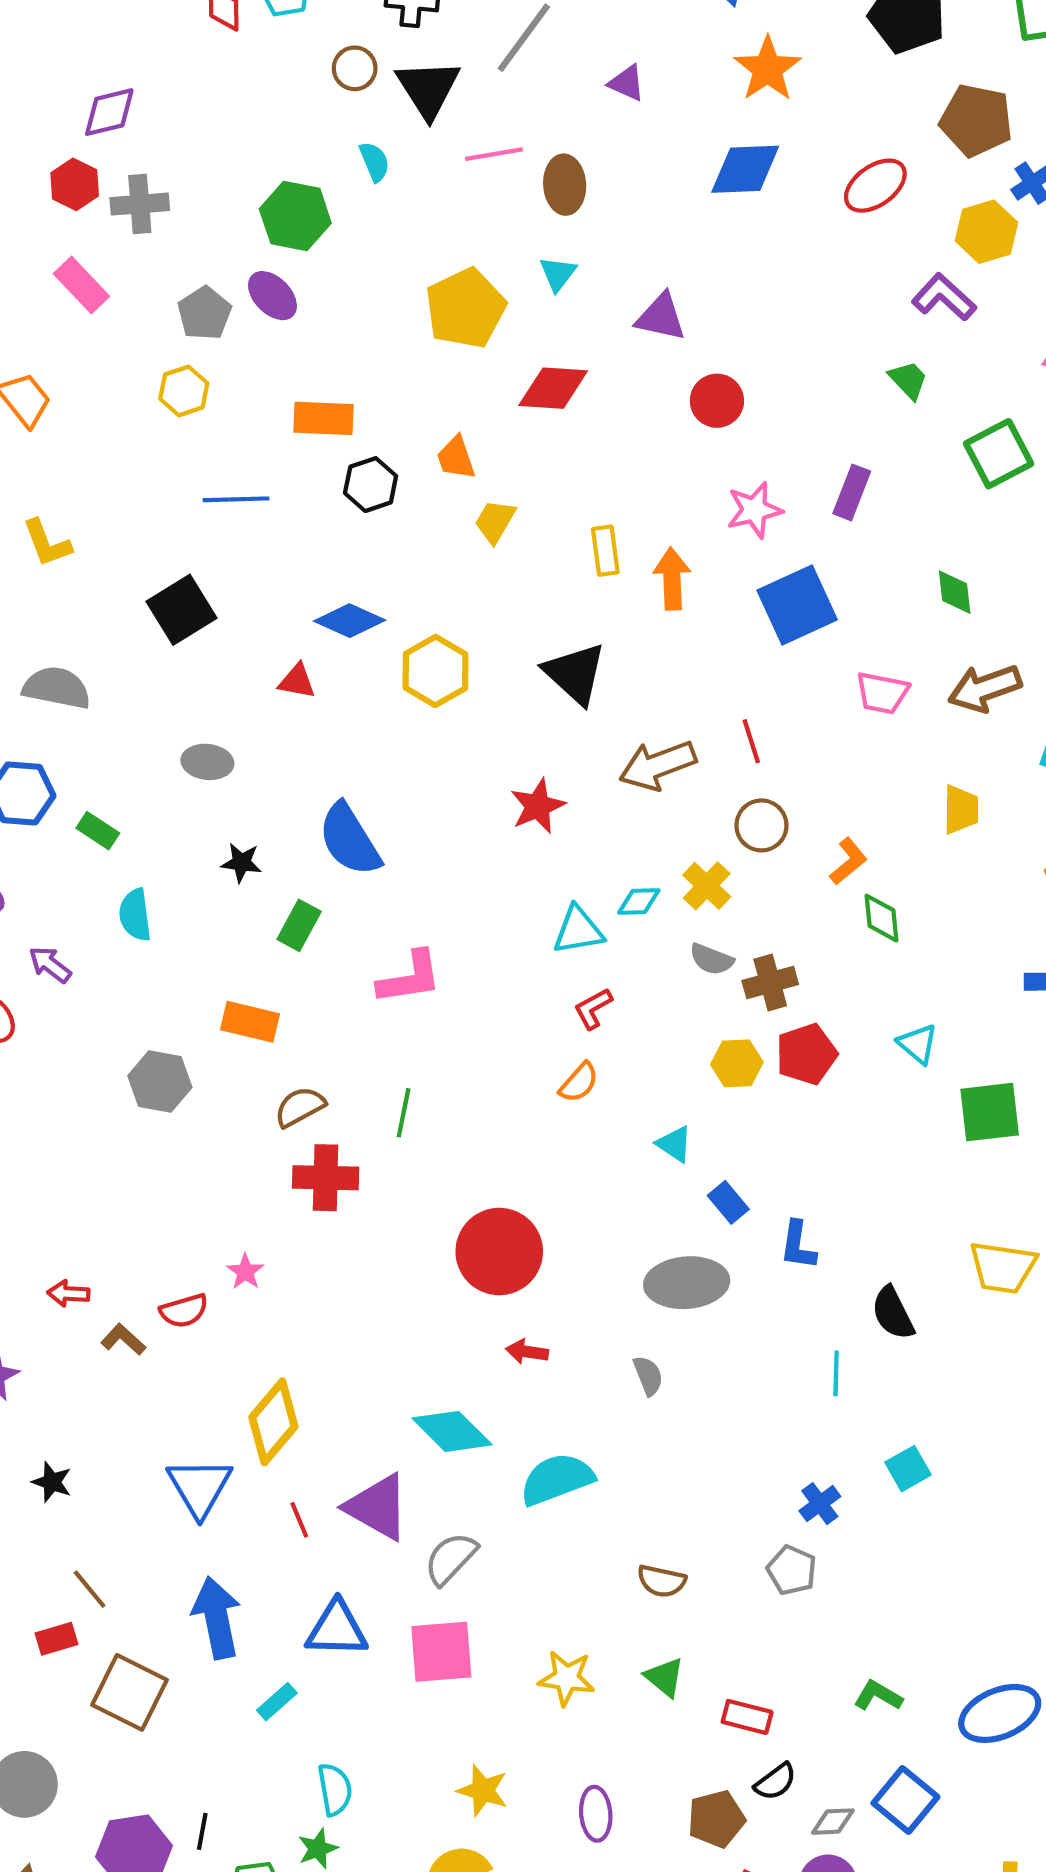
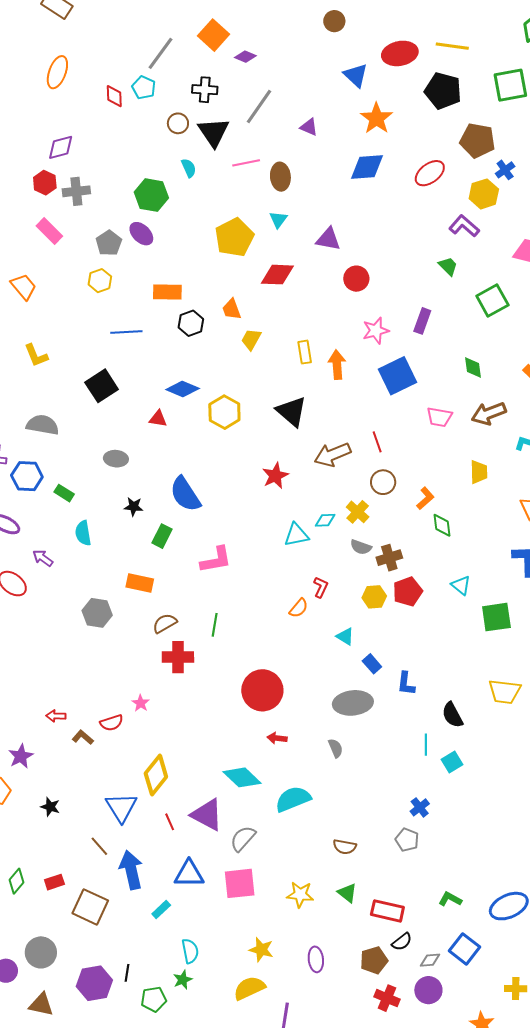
red L-shape: (593, 1009) -> (321, 587), moved, turned 145
cyan square: (908, 1469) -> (452, 762), moved
brown line: (90, 1589) -> (99, 846), moved
red rectangle: (747, 1717) -> (387, 911), size x1.4

